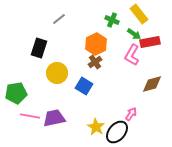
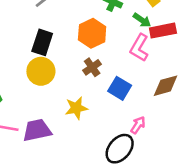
black rectangle: (39, 48) -> (42, 42), moved
brown cross: (95, 62) -> (92, 67), moved
blue square: (84, 86) -> (120, 88), moved
yellow star: (96, 127) -> (76, 108), moved, turned 30

